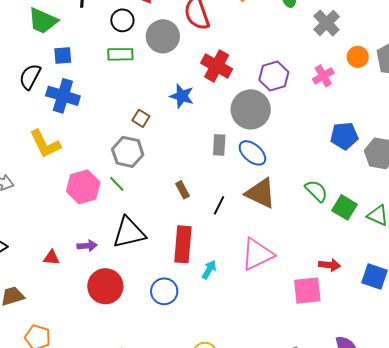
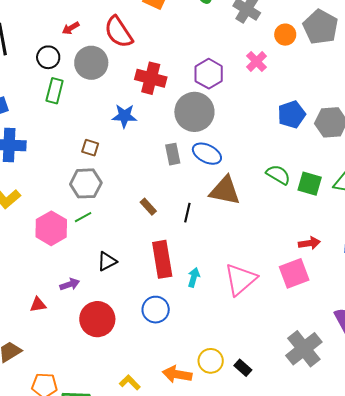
green rectangle: (120, 54) -> (55, 91), turned -60
green line: (117, 184) -> (83, 217), turned -60
black triangle: (129, 233) -> (107, 261), size x0.6
pink triangle: (257, 254) -> (240, 279), moved

